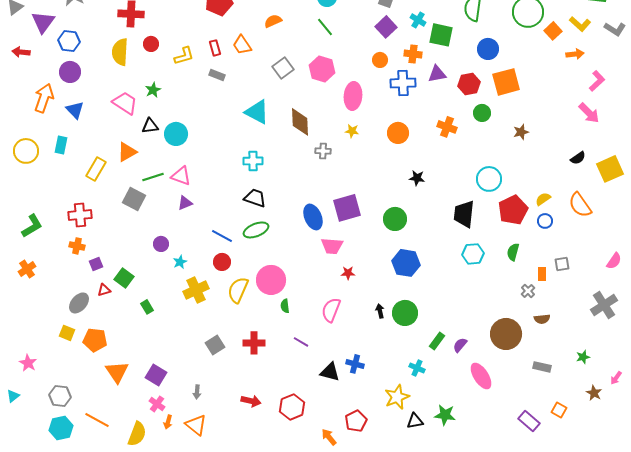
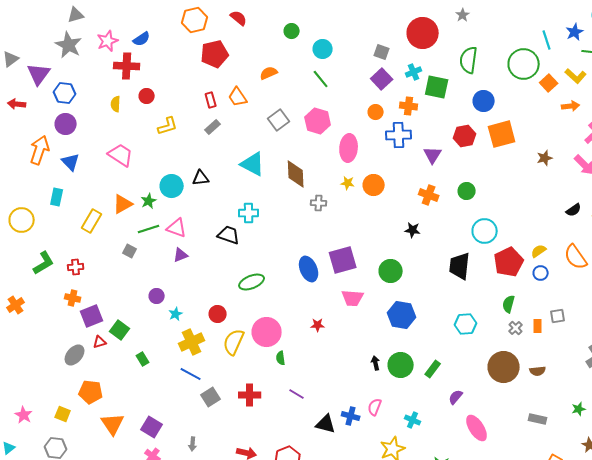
cyan cross: (418, 20) -> (414, 72), turned 35
yellow semicircle: (120, 52) -> (116, 104), size x0.6
yellow L-shape: (184, 56) -> (168, 126), moved
purple triangle: (437, 74) -> (433, 155), moved, turned -48
gray rectangle: (217, 75) -> (213, 127), turned -63
green star: (153, 90) -> (149, 201), moved
green circle: (482, 113) -> (467, 191), moved
black triangle: (150, 126) -> (201, 178), moved
orange cross: (447, 127) -> (429, 195), moved
brown star: (521, 132) -> (545, 158), moved
orange circle: (398, 133) -> (374, 185), moved
yellow circle: (26, 151) -> (22, 220), moved
black trapezoid: (255, 198) -> (229, 235), moved
gray square: (134, 199) -> (130, 251), size x0.6
red cross: (80, 215) -> (76, 267), size x0.7
green L-shape: (32, 226) -> (44, 263), moved
blue line: (222, 236) -> (191, 374), moved
pink trapezoid: (332, 246) -> (353, 298), moved
cyan hexagon: (473, 254) -> (466, 324), moved
purple square: (96, 264) -> (92, 316), size x1.6
orange cross: (27, 269) -> (16, 305), moved
red star: (348, 273) -> (318, 325), moved
gray cross: (528, 291) -> (516, 328), moved
pink semicircle: (331, 310) -> (375, 407), moved, size x0.7
yellow square: (67, 333) -> (63, 414), moved
brown circle: (506, 334) -> (504, 367), moved
green rectangle: (437, 341) -> (433, 369), moved

